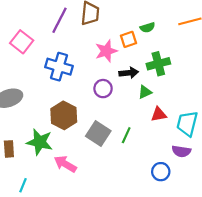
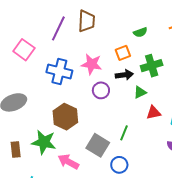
orange square: (128, 39) -> (123, 53), moved
pink star: (106, 51) -> (92, 64), moved, turned 30
gray square: (98, 134) -> (98, 145), moved
blue circle: (161, 172) -> (119, 165), moved

